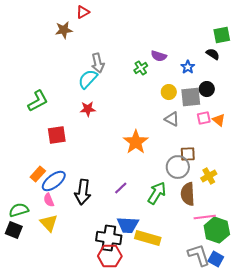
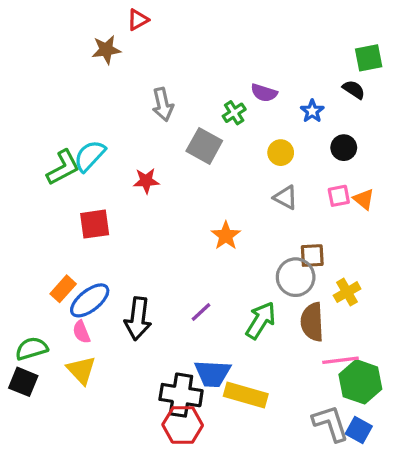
cyan semicircle: (88, 79) -> (90, 156), moved
gray square: (191, 97) -> (204, 146), moved, turned 35
orange star: (136, 142) -> (226, 236), size x0.7

